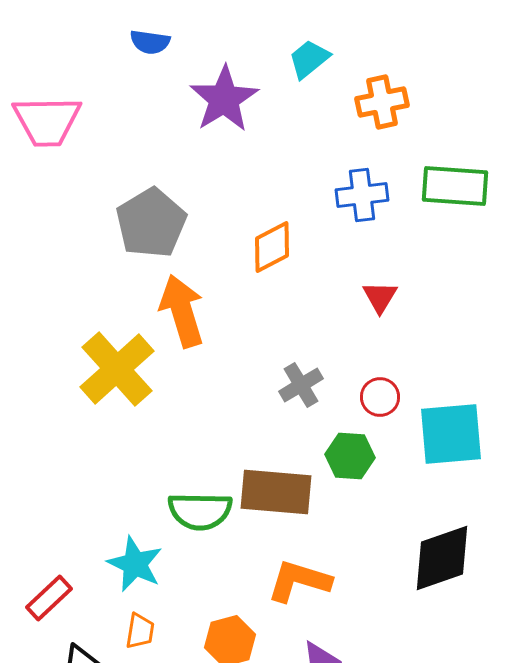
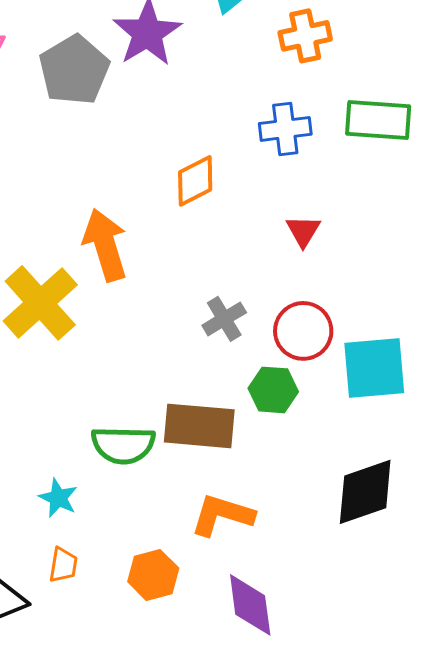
gray pentagon: (151, 223) -> (74, 70), moved
red circle: (380, 397) -> (303, 331), size x1.5
cyan star: (135, 564) -> (58, 498), size x0.7

